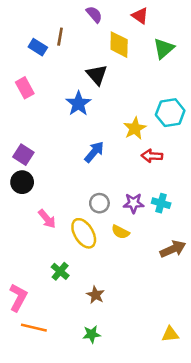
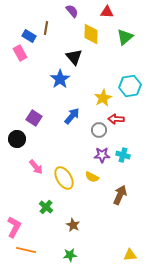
red triangle: (140, 16) -> (107, 12), turned -32
pink rectangle: (25, 88) -> (20, 53), moved
purple square: (23, 155) -> (34, 118), moved
gray circle: (99, 203) -> (99, 130), moved
brown arrow: (173, 249) -> (120, 195), moved, turned -42

